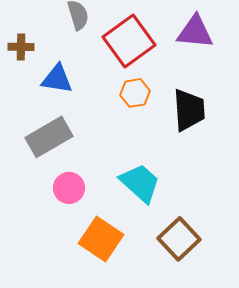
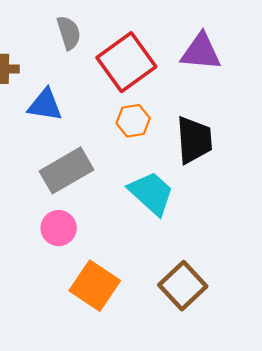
gray rectangle: (49, 137) -> (67, 170), moved
cyan trapezoid: (140, 183) -> (151, 193), moved

